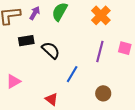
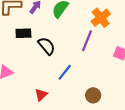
purple line: (100, 52) -> (87, 41), moved
red triangle: (51, 99) -> (41, 95), turned 32

